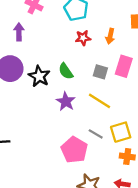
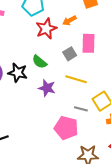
orange arrow: (110, 36) -> (69, 21), turned 64
red star: (83, 38) -> (46, 29), size x1.5
gray square: (100, 72) -> (70, 54), turned -32

